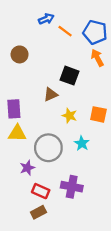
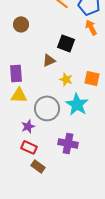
cyan star: (82, 143) -> (77, 104), size x1.6
red rectangle: (41, 191) -> (29, 147), moved
brown rectangle: (38, 212) -> (38, 166), turned 64

